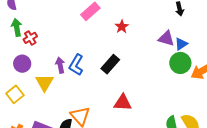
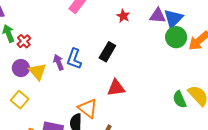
red star: (122, 27) -> (123, 16), moved
blue triangle: (181, 44) -> (173, 18), size x1.5
yellow triangle: (44, 83) -> (38, 72), moved
red triangle: (123, 103) -> (116, 88), moved

